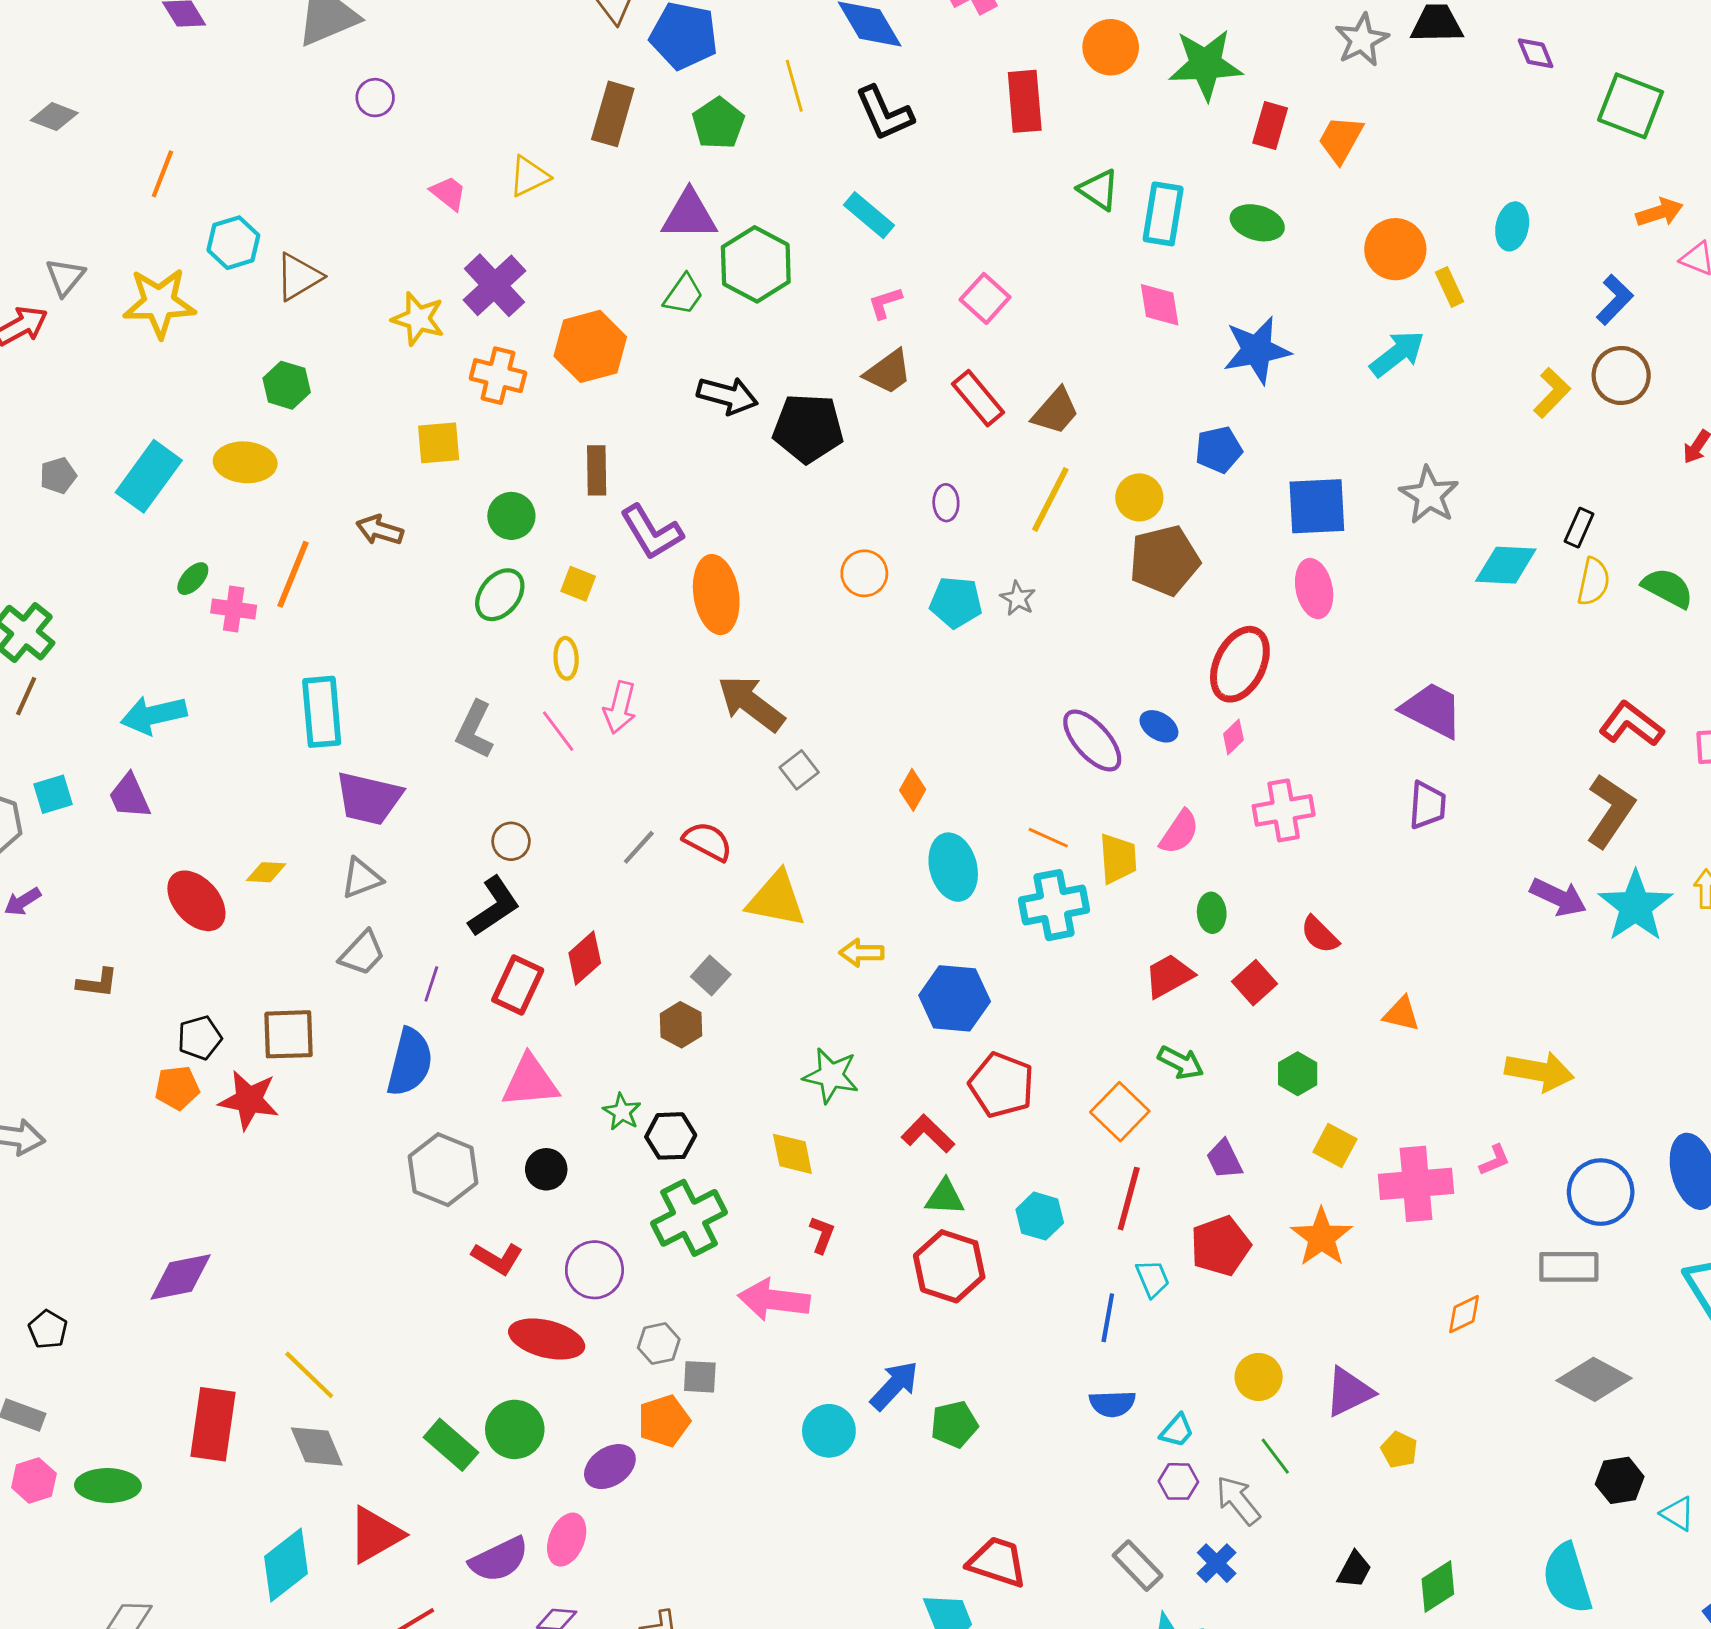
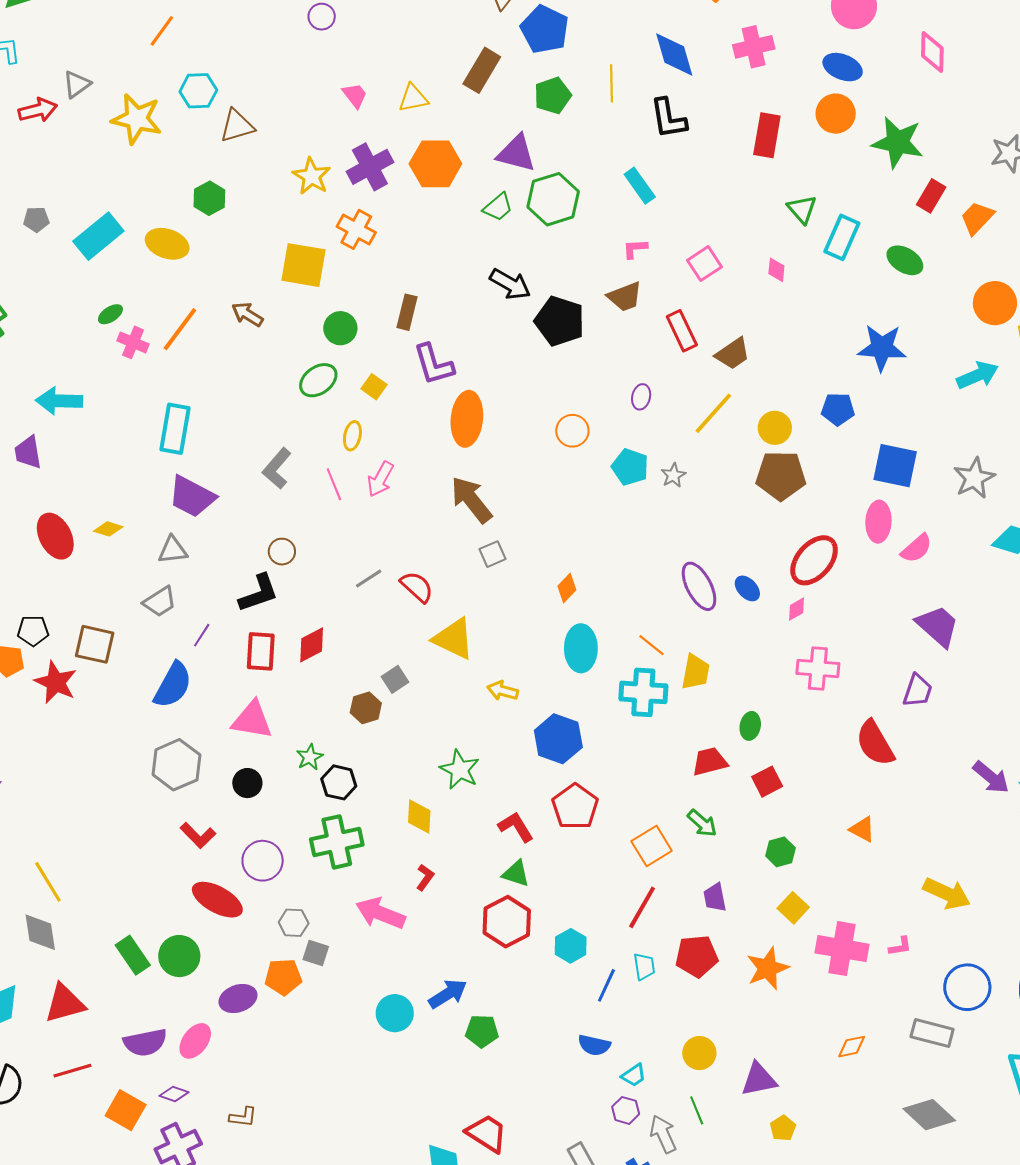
pink diamond: (1160, 305) -> (776, 270), moved, size x0.7
orange hexagon: (590, 346) -> (435, 164), moved
yellow square: (439, 443) -> (303, 265), size x1.4
pink semicircle: (1179, 832) -> (917, 548), moved
red semicircle: (1320, 935) -> (875, 743), moved, size x1.6
red rectangle: (518, 985) -> (261, 651), turned -36
cyan hexagon: (1040, 1216) -> (571, 946), moved

